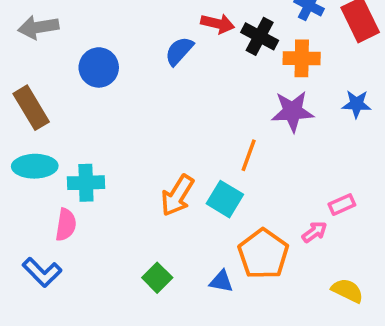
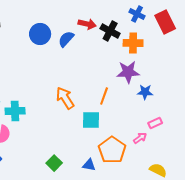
blue circle: (99, 67) -> (40, 34), moved
blue star: (357, 104) -> (145, 92), moved
orange arrow: (177, 195) -> (65, 98), moved, turned 115
cyan square: (225, 199) -> (91, 120), turned -30

